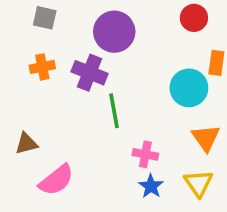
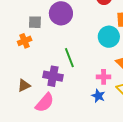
gray square: (45, 18) -> (35, 22), moved
purple cross: (89, 73) -> (53, 76), moved
pink cross: (145, 154) -> (104, 77), moved

